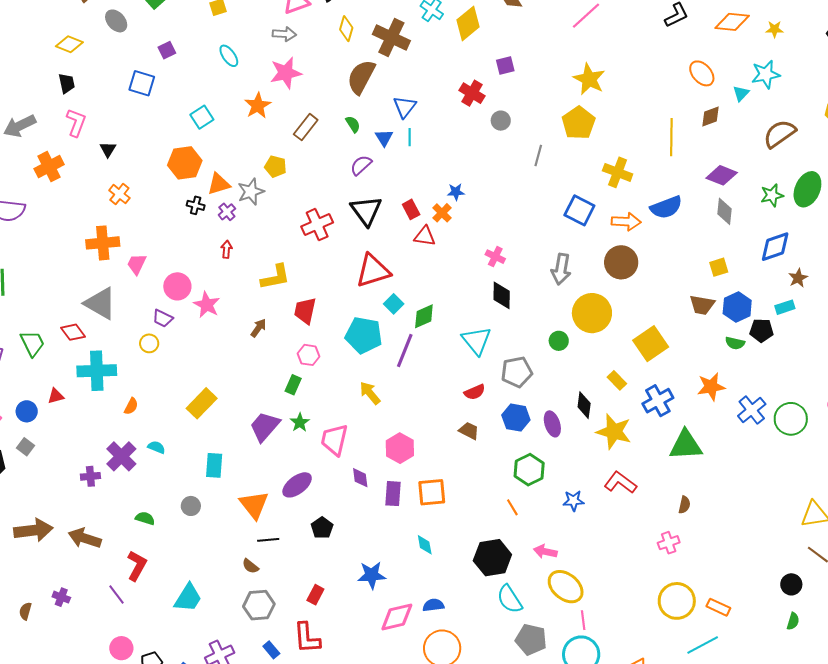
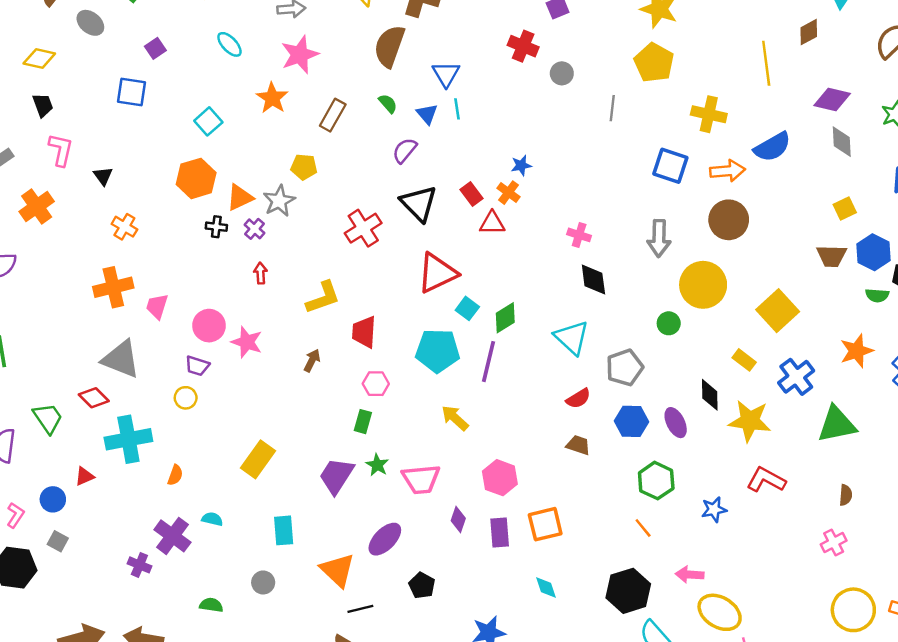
pink trapezoid: (334, 440) -> (421, 479), turned -100
purple cross: (90, 476) -> (139, 565), turned 36
purple diamond: (360, 478) -> (458, 520), turned 35

